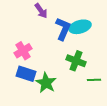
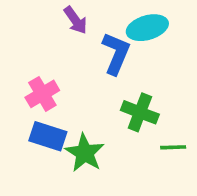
cyan ellipse: (80, 27) -> (147, 28), moved

